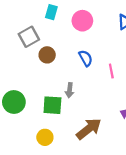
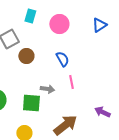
pink line: (111, 71) -> (71, 82), moved
gray arrow: (70, 90) -> (47, 89), turned -88

